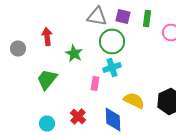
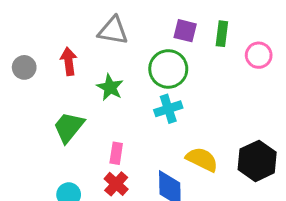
gray triangle: (97, 16) -> (113, 31), moved
gray circle: (18, 48) -> (24, 67), moved
pink rectangle: (95, 84) -> (116, 153), moved

